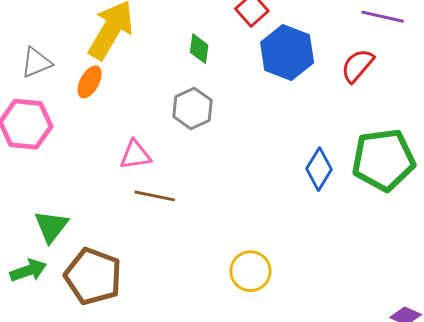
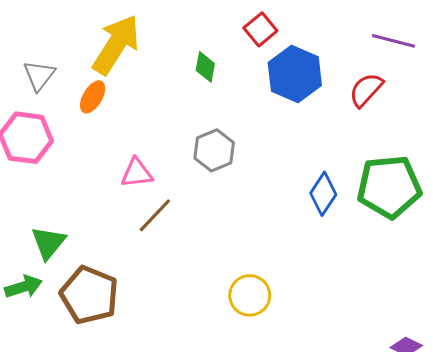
gray triangle: (36, 63) -> (39, 75), turned -32
gray hexagon: (192, 108) -> (214, 150), moved
brown line: (155, 196) -> (155, 215), turned -60

